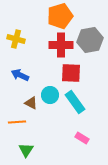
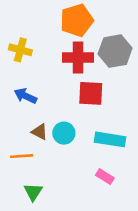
cyan circle: (50, 95) -> (64, 133), moved
cyan rectangle: (75, 102) -> (110, 139), moved, turned -45

